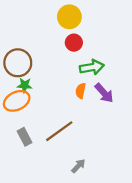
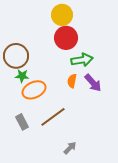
red circle: (74, 43) -> (66, 38), size x1.5
orange ellipse: (17, 101) -> (34, 90), moved

